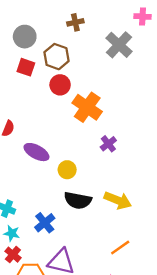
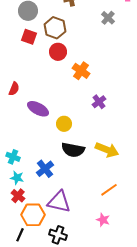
gray cross: (119, 45) -> (108, 18), size x0.6
orange cross: (87, 107) -> (81, 71), size x0.7

